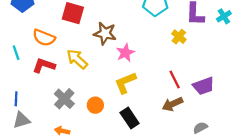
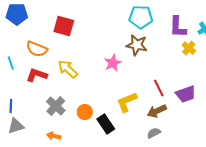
brown star: (105, 33) -> (137, 45), moved
yellow cross: (179, 37) -> (189, 48), moved
yellow L-shape: (125, 83) -> (127, 102), moved
black rectangle: (130, 118) -> (106, 124), moved
gray semicircle: (200, 128) -> (154, 133), moved

